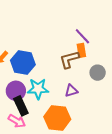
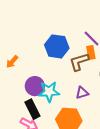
blue hexagon: (23, 63) -> (57, 46), moved
purple circle: (16, 91) -> (35, 86), moved

